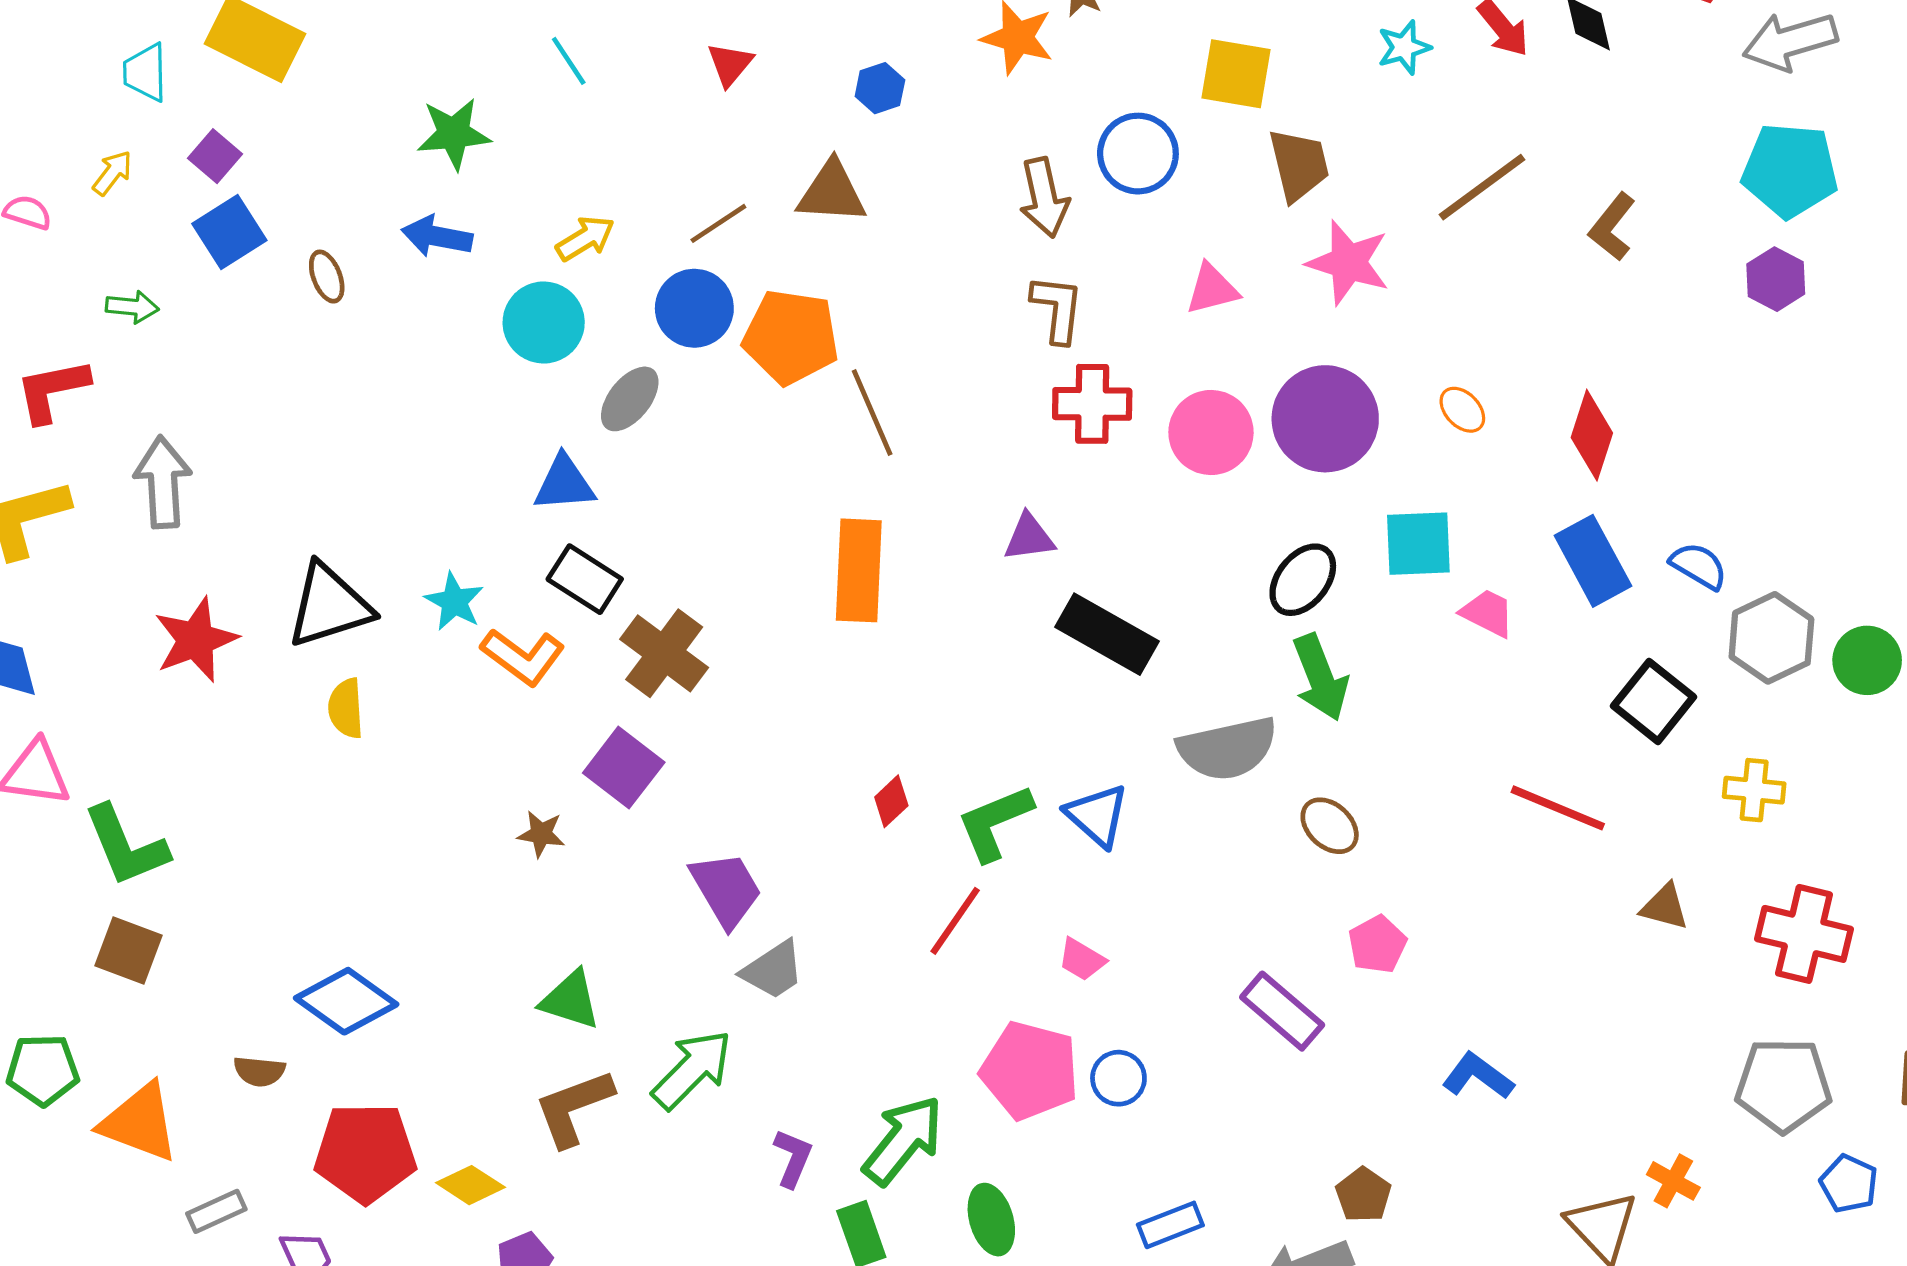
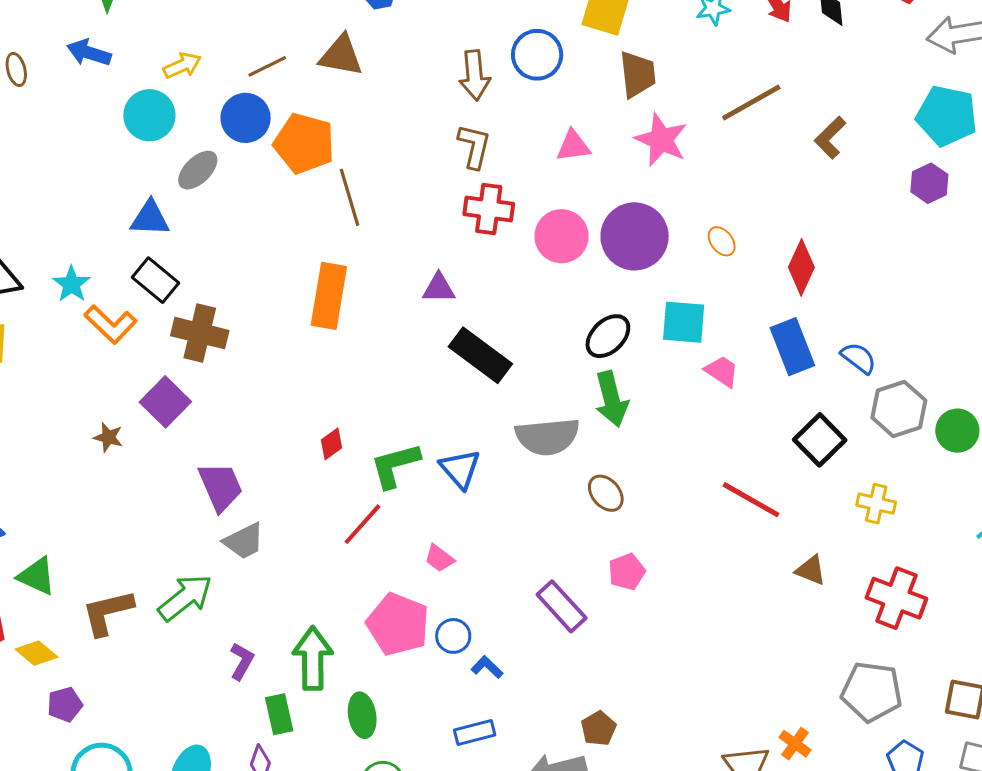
brown cross: (664, 653) -> (200, 333), turned -30
green triangle: (570, 1000) -> (37, 576), moved
blue L-shape: (1478, 1076) -> (487, 667), moved, size x0.7
green arrow: (903, 1140) -> (313, 658), turned -46

